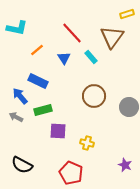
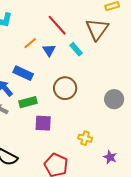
orange line: (37, 50) -> (30, 43), moved
brown circle: (94, 96) -> (65, 88), moved
yellow cross: (87, 143) -> (85, 138), moved

